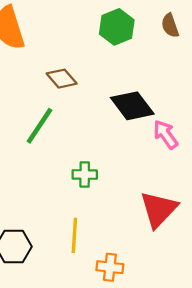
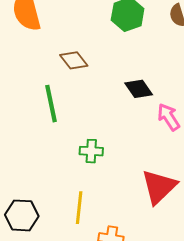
black diamond: (132, 106) -> (139, 89), size x0.7
green line: (39, 126) -> (51, 104), turned -48

